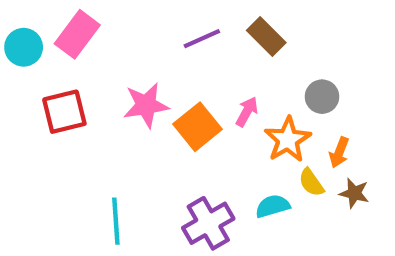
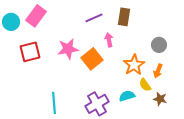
brown rectangle: (266, 36) -> (124, 17), turned 54
gray circle: (322, 97) -> (159, 45), moved
pink arrow: (247, 112) -> (109, 40), moved, turned -40
brown star: (354, 193) -> (160, 99), moved

